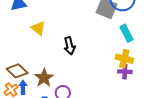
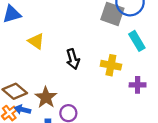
yellow cross: (124, 59) -> (111, 65), moved
blue arrow: (23, 87) -> (23, 110), turned -72

